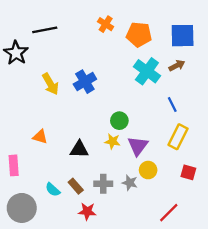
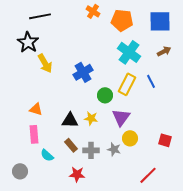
black star: (16, 53) -> (28, 42), moved
brown arrow: (177, 65) -> (164, 51), moved
blue cross: (85, 82) -> (83, 72), moved
yellow rectangle: (178, 137) -> (127, 84), moved
yellow star: (112, 141) -> (91, 118), moved
pink rectangle: (14, 165) -> (34, 134), moved
brown rectangle: (76, 186) -> (71, 145), moved
gray circle: (22, 208) -> (20, 171), size x0.6

